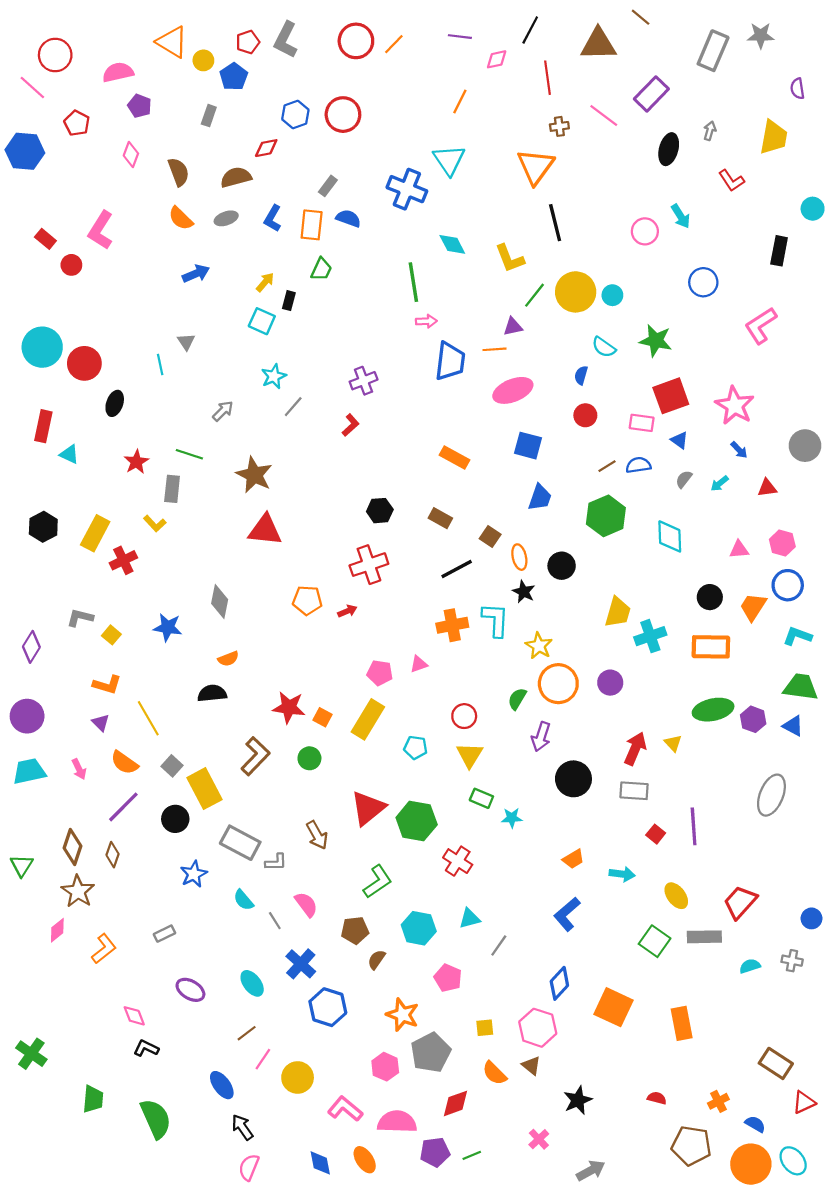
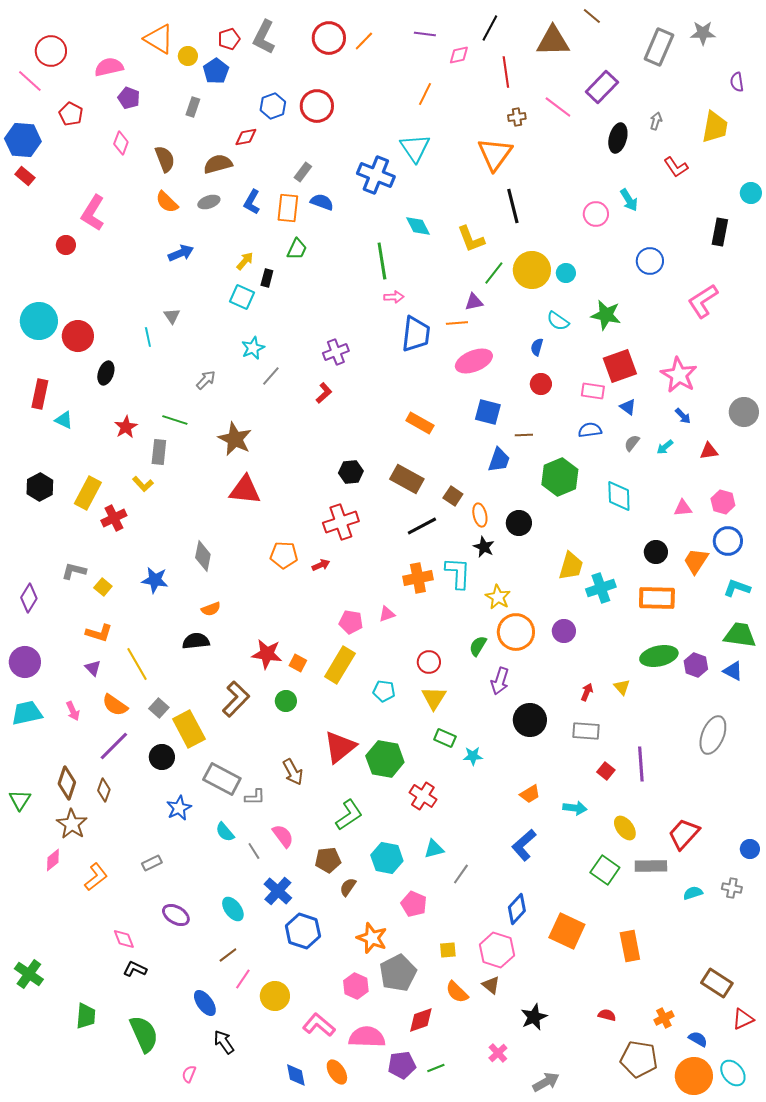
red rectangle: (45, 239) -> (25, 176), moved
brown line: (607, 466) -> (524, 435), moved, turned 30
brown rectangle: (440, 518) -> (407, 479), size x1.5
red arrow: (635, 749) -> (587, 692), size x0.6
pink semicircle: (249, 1167) -> (189, 1074), moved, size x0.7

